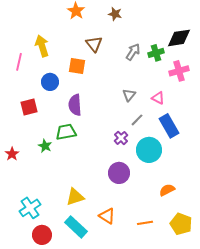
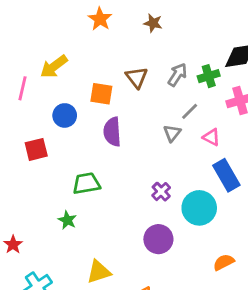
brown triangle: (94, 44) -> (137, 77), moved
yellow arrow: (42, 46) -> (54, 67), turned -110
purple semicircle: (75, 105) -> (112, 132), moved
gray line: (137, 120) -> (190, 111), moved
green star: (45, 146) -> (67, 220), moved
red star: (12, 154) -> (13, 245), moved

